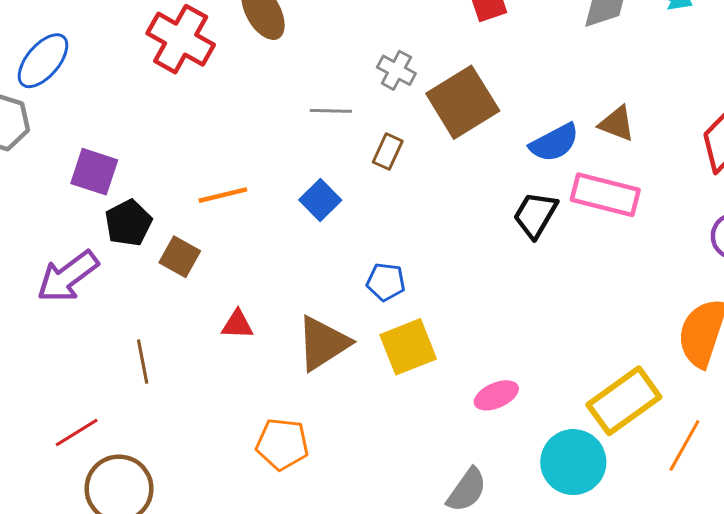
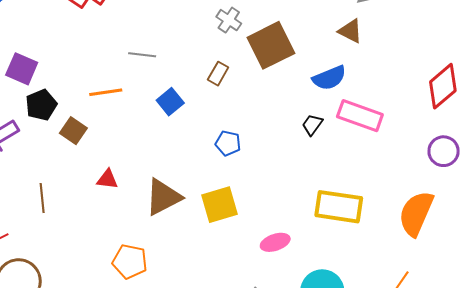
gray line: (331, 111) -> (142, 55), moved
brown triangle: (617, 124) -> (350, 31), moved
black trapezoid: (535, 215) -> (312, 125), size x0.7
blue pentagon: (386, 282) -> (228, 143), moved
yellow rectangle: (624, 401) -> (339, 207), moved, turned 39

